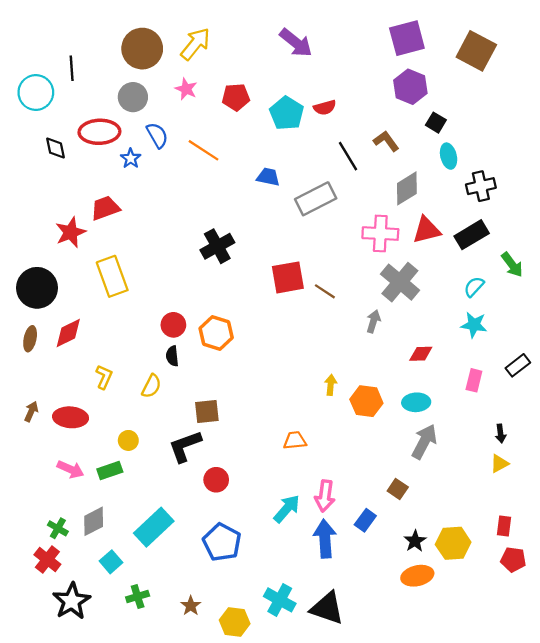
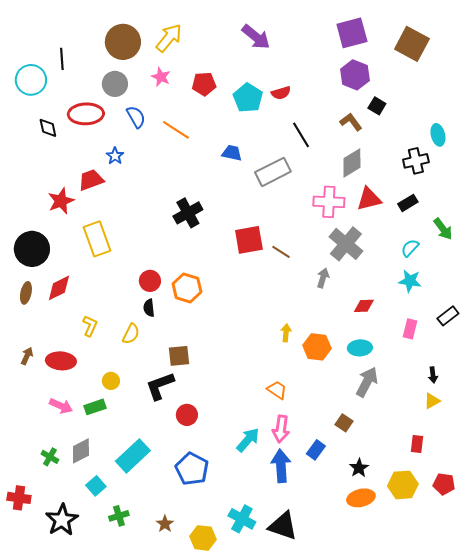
brown L-shape: (386, 141) -> (351, 122), moved
cyan ellipse: (449, 156) -> (438, 135), moved
blue star: (131, 158) -> (115, 156), moved
black rectangle: (472, 235) -> (408, 203), size x0.7
orange trapezoid: (295, 440) -> (277, 390), moved, turned 40
red rectangle: (504, 526) -> (417, 444), moved
yellow hexagon: (453, 543) -> (403, 485), moved
red cross: (47, 560) -> (19, 498), moved, turned -30

